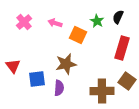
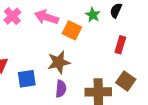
pink arrow: (55, 23) -> (47, 17), size x1.5
red rectangle: (122, 48) -> (120, 45), size x0.7
purple semicircle: (59, 88) -> (61, 89), moved

